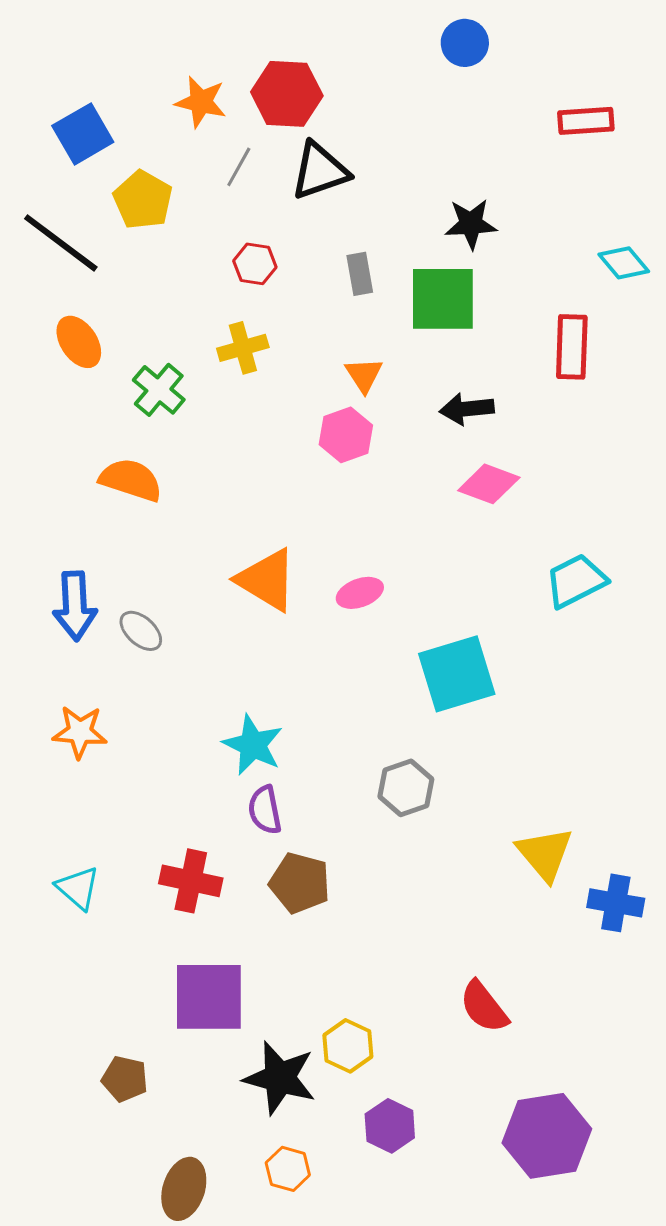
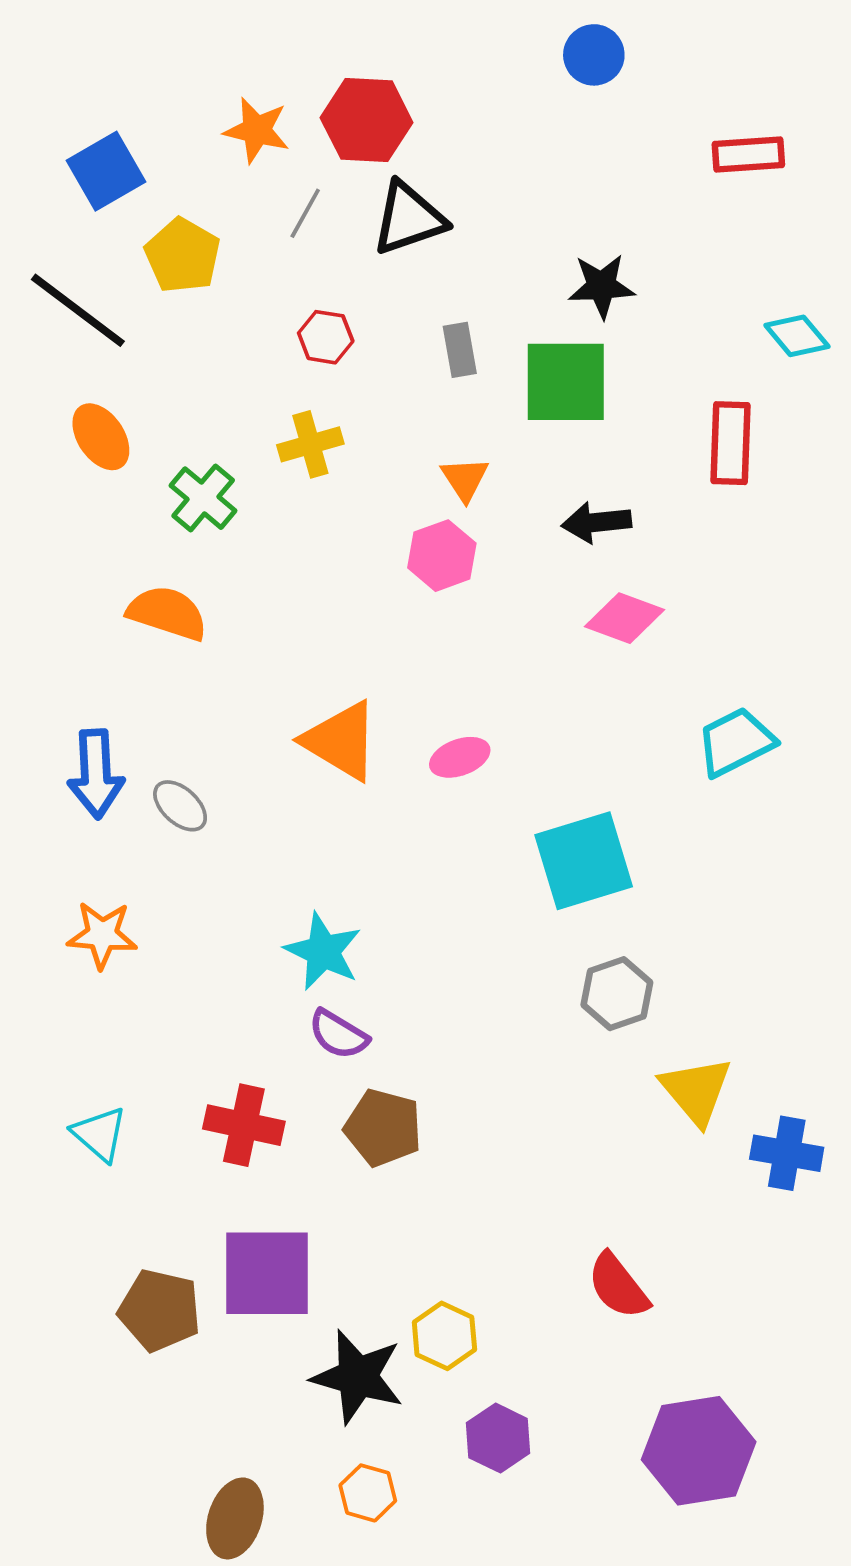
gray hexagon: (406, 788) -> (617, 994), moved
purple semicircle: (265, 810) -> (338, 1034), turned -48
brown pentagon: (125, 1079) -> (160, 1310), moved, size x1.4

